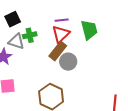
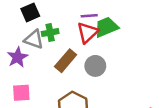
green trapezoid: (89, 30) -> (106, 27), moved, turned -100
brown rectangle: (58, 51) -> (66, 61), moved

